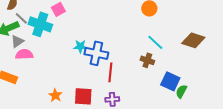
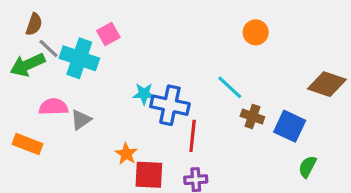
gray triangle: (17, 41) -> (81, 120), moved
cyan line: (155, 42) -> (230, 87), moved
blue square: (170, 81) -> (290, 126), moved
orange star: (55, 95) -> (126, 154), moved

